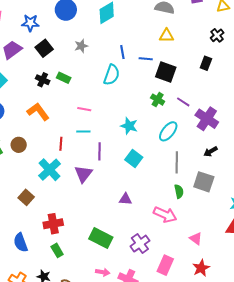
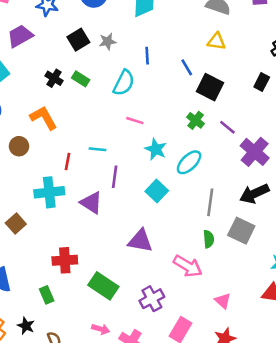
black square: (44, 48) -> (78, 40), moved
blue line: (122, 52) -> (147, 56), moved
blue line: (146, 59) -> (187, 67), turned 48
cyan semicircle: (112, 75) -> (124, 83), moved
pink line: (84, 109) -> (135, 121), moved
cyan ellipse: (168, 131) -> (189, 162), moved
brown circle: (19, 145) -> (19, 146), moved
black arrow: (211, 152) -> (254, 194), size x1.6
cyan cross: (49, 170) -> (49, 192), turned 30
purple triangle: (83, 174) -> (91, 203), turned -42
purple triangle: (125, 199) -> (140, 241), size x1.5
red cross: (53, 224) -> (65, 260), moved

